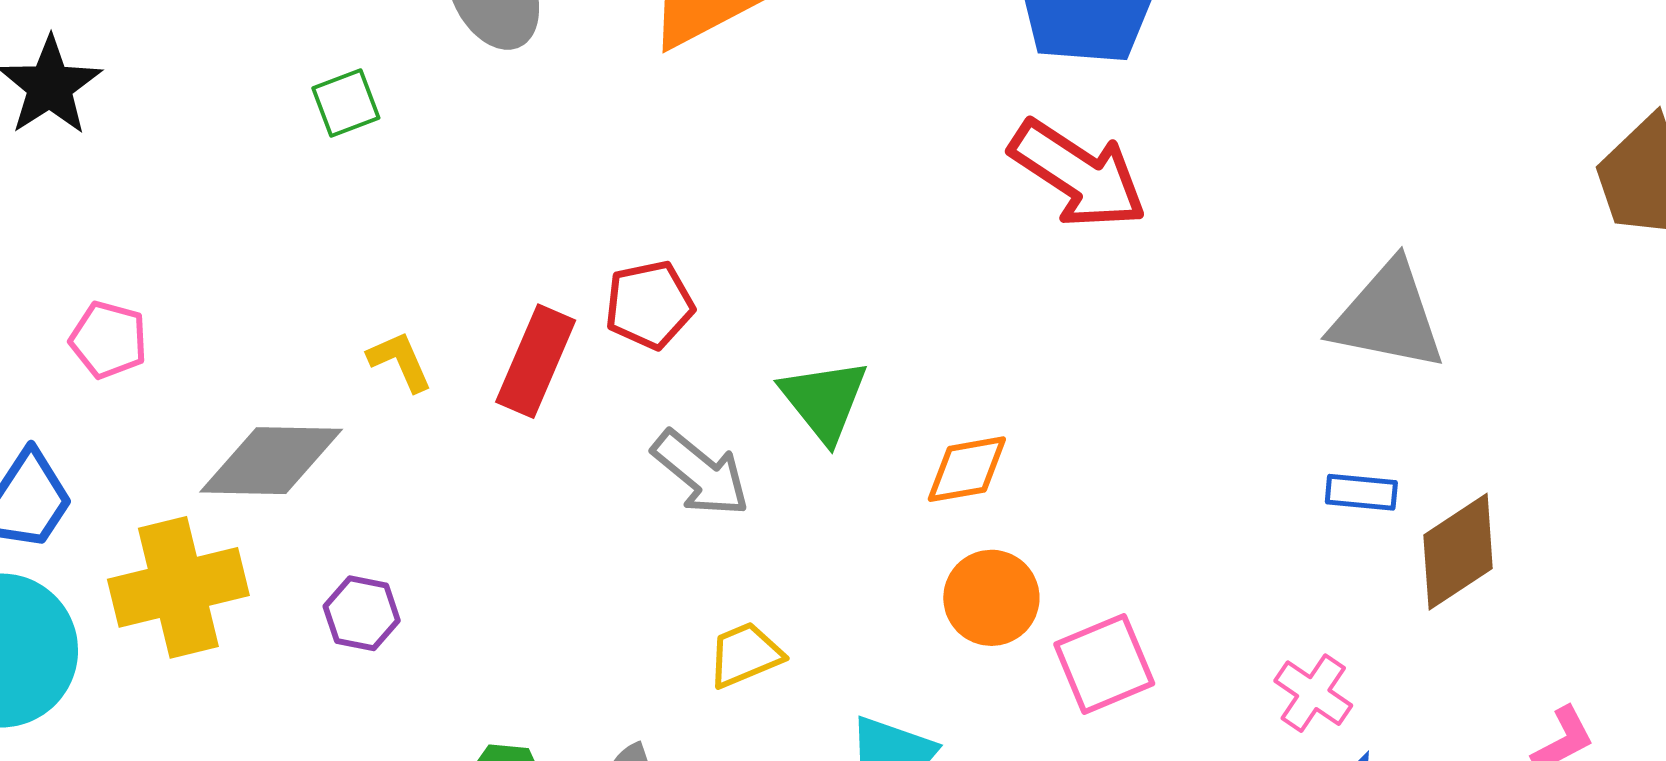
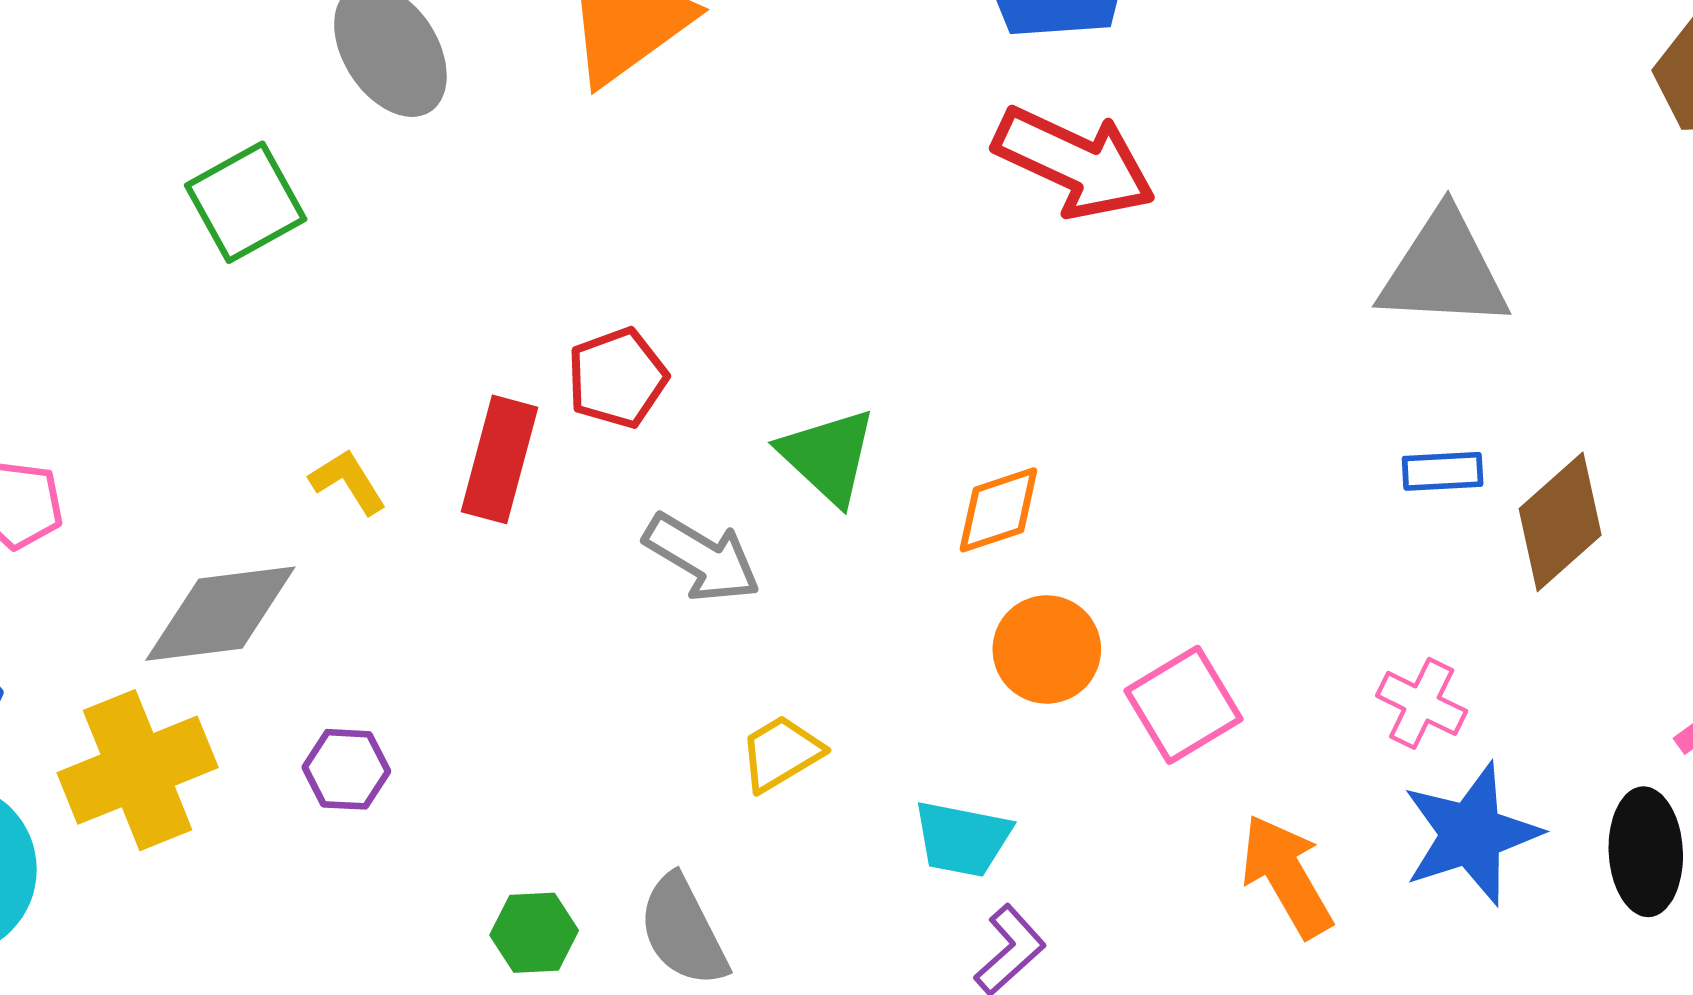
green square: (346, 103) -> (246, 202), size x1.5

